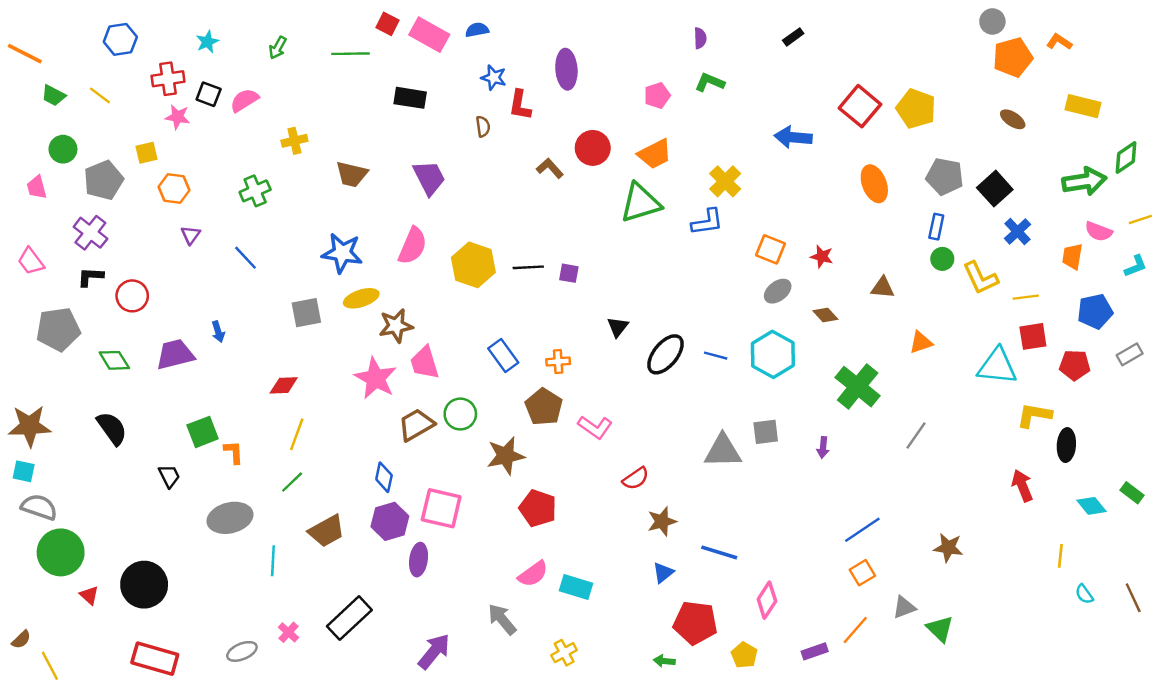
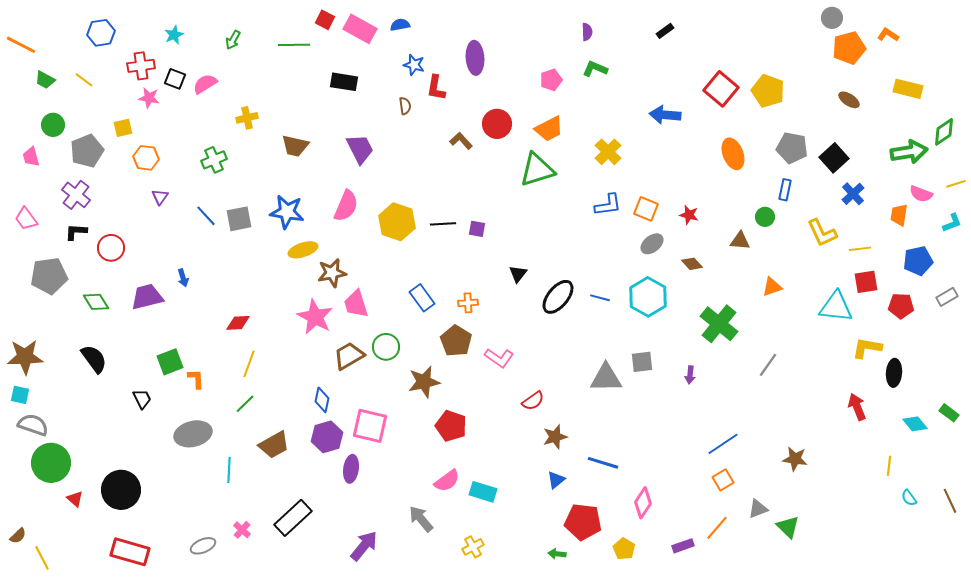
blue L-shape: (707, 222) -> (608, 205), moved
green circle: (942, 259) -> (765, 217), moved
gray square: (306, 313) -> (239, 219), moved

